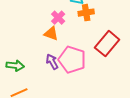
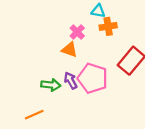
green arrow: (15, 66) -> (51, 85), moved

